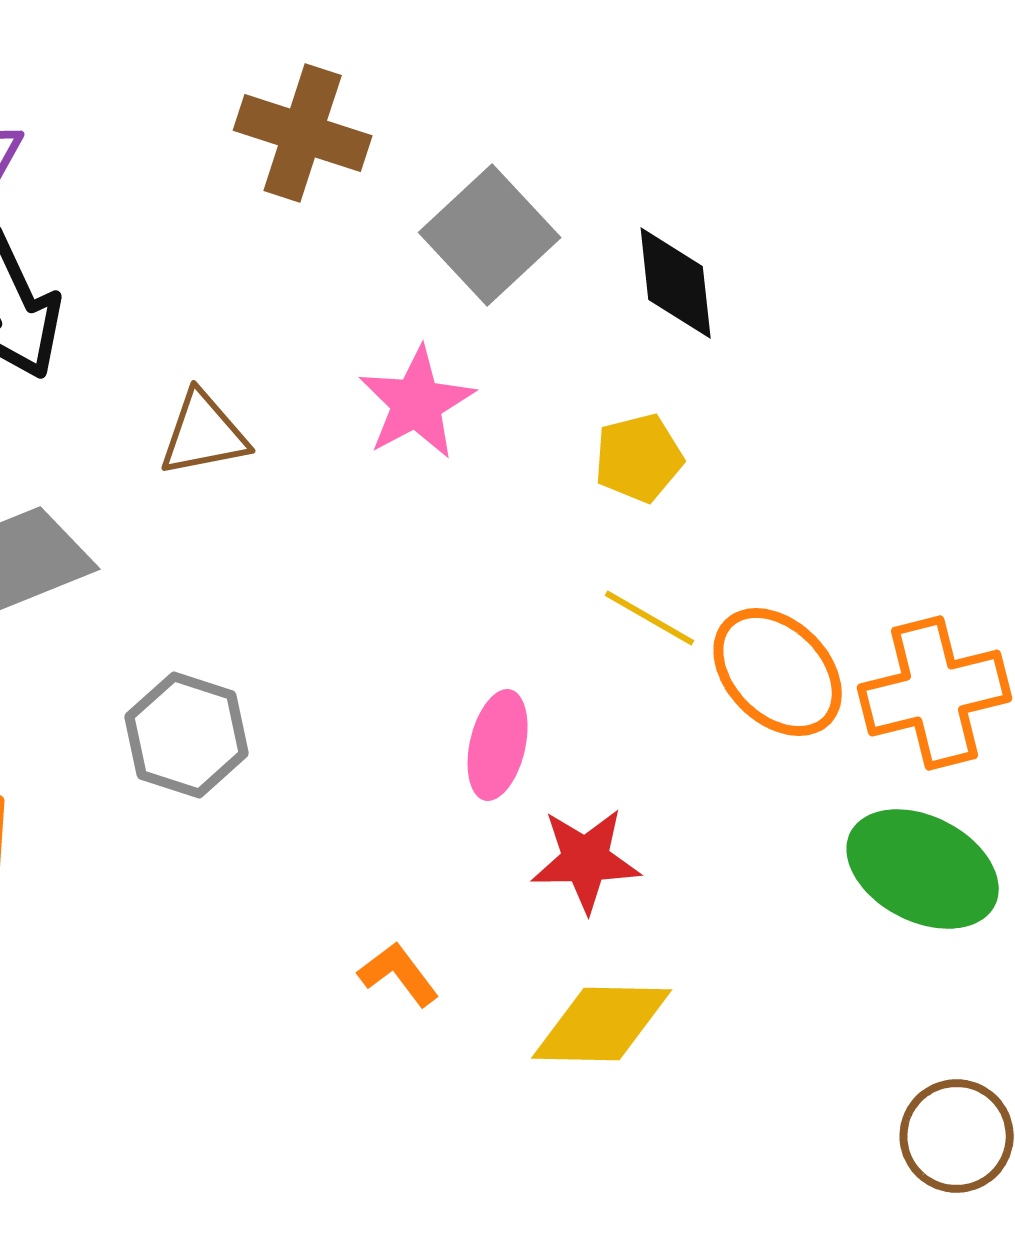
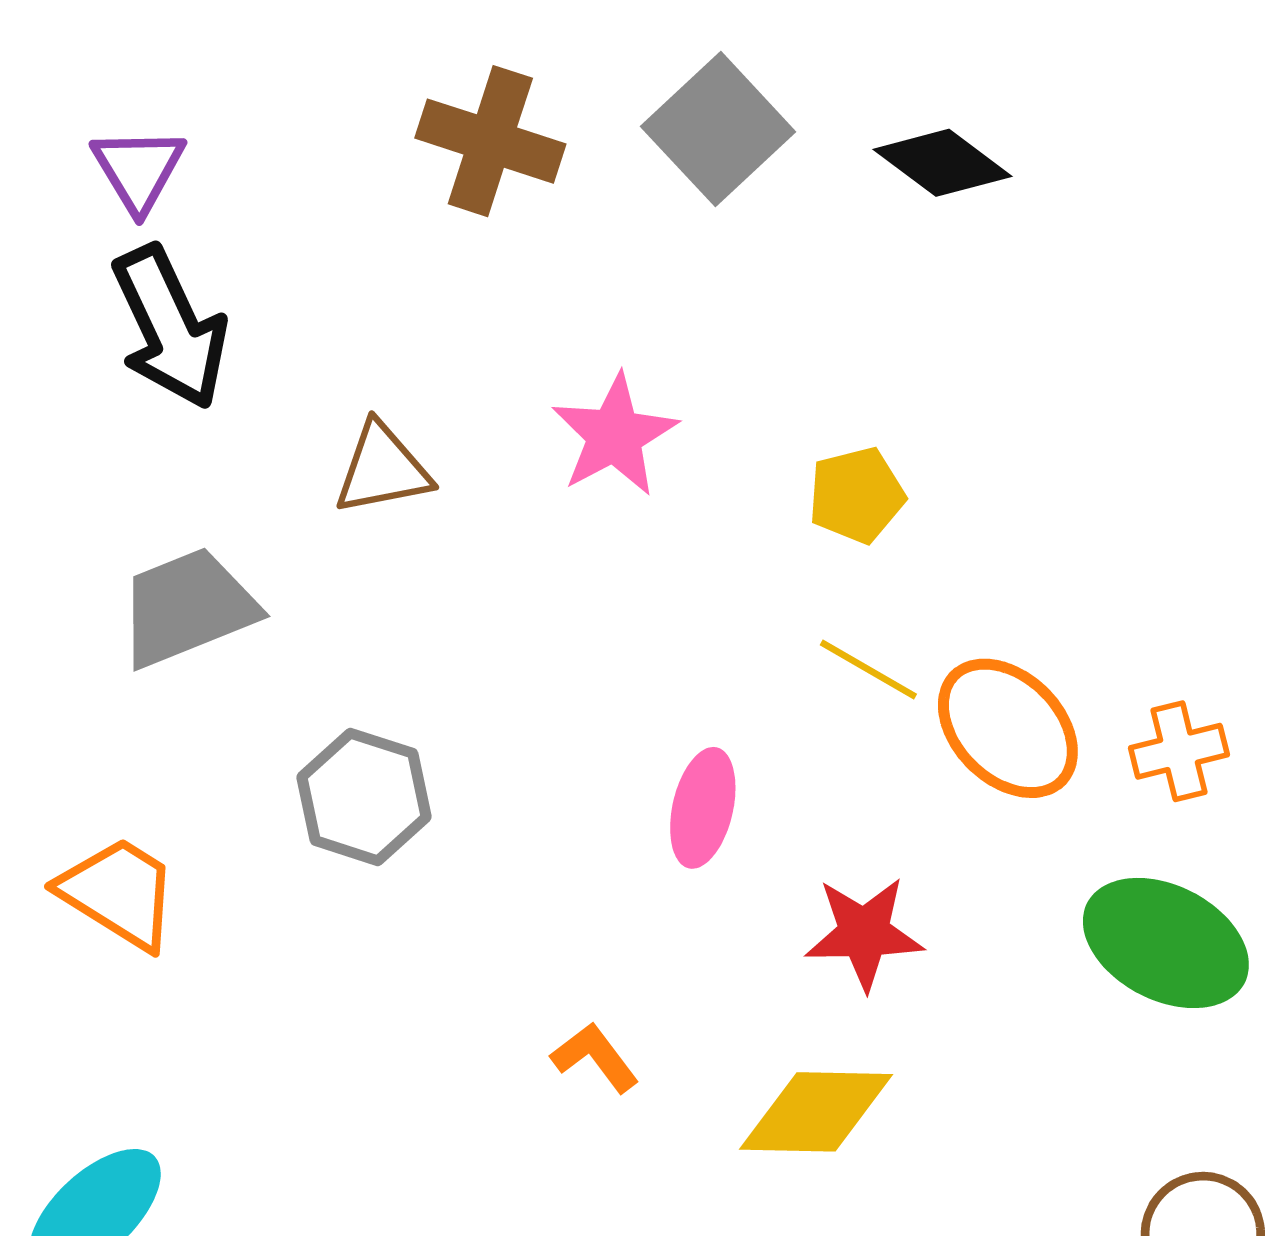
gray square: (490, 235) -> (718, 129), moved
black diamond: (676, 283) -> (943, 163), moved, turned -47
orange cross: (935, 693) -> (1179, 751), size x0.6
red star: (586, 860) -> (864, 933), moved

